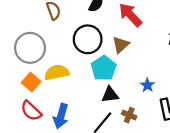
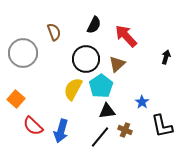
gray circle: (30, 48) -> (23, 53), moved
yellow semicircle: (57, 72) -> (73, 89), moved, turned -50
orange square: (31, 82) -> (16, 99), moved

